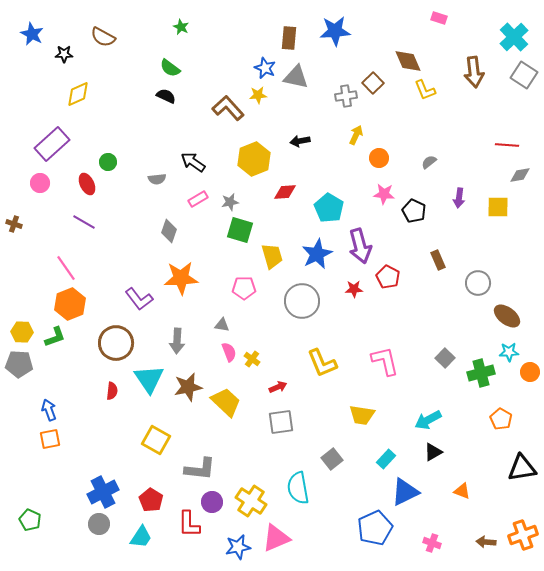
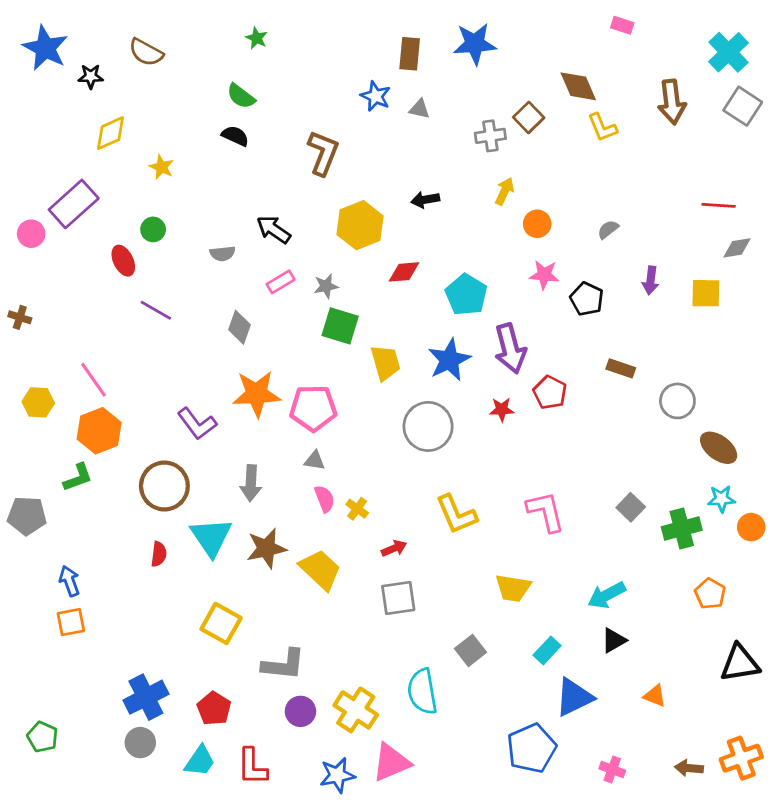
blue star: (32, 34) -> (45, 48), size x1.4
gray triangle: (296, 77) -> (420, 109), size x0.6
yellow star: (258, 95) -> (162, 167), moved, turned 30
brown L-shape: (228, 108) -> (323, 153), turned 64
pink circle: (40, 183) -> (31, 234), moved
purple line: (84, 222) -> (156, 310), moved
brown rectangle: (438, 260) -> (621, 368), turned -48
pink pentagon: (244, 288) -> (313, 408), moved, size x1.4
yellow hexagon: (22, 332) -> (38, 402), moved
red L-shape: (189, 524) -> (252, 767), moved

